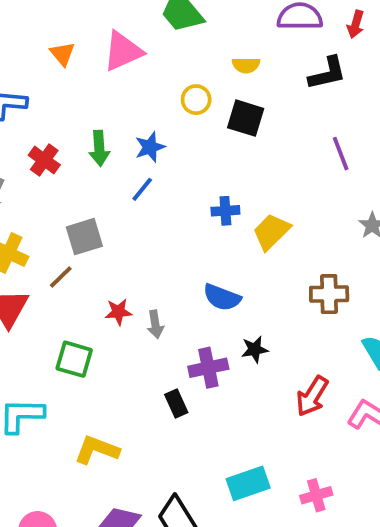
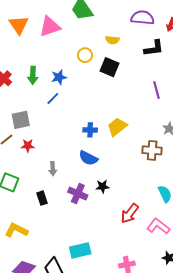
orange triangle: (63, 54) -> (19, 25), size x1.5
blue cross: (225, 211) -> (90, 130), moved
brown cross: (329, 294) -> (152, 150), moved
red star: (118, 312) -> (28, 146), moved
purple cross: (208, 368) -> (78, 194), turned 30
black rectangle: (176, 403) -> (42, 198), moved
cyan rectangle: (248, 483) -> (80, 250), moved

